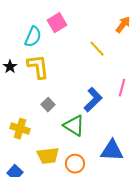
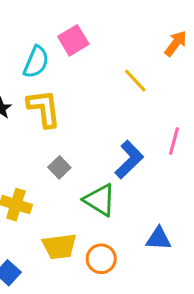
blue triangle: (112, 151) -> (159, 239), size x0.7

